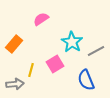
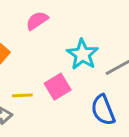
yellow line: (31, 70) -> (22, 95), turned 72

